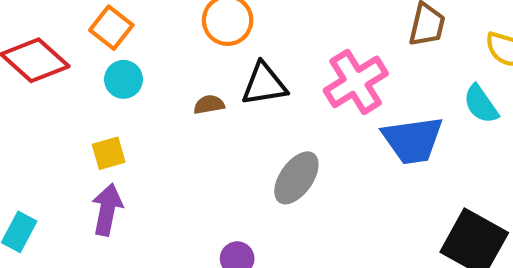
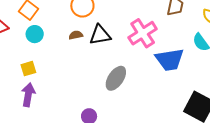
brown semicircle: (209, 105) -> (76, 35), moved

